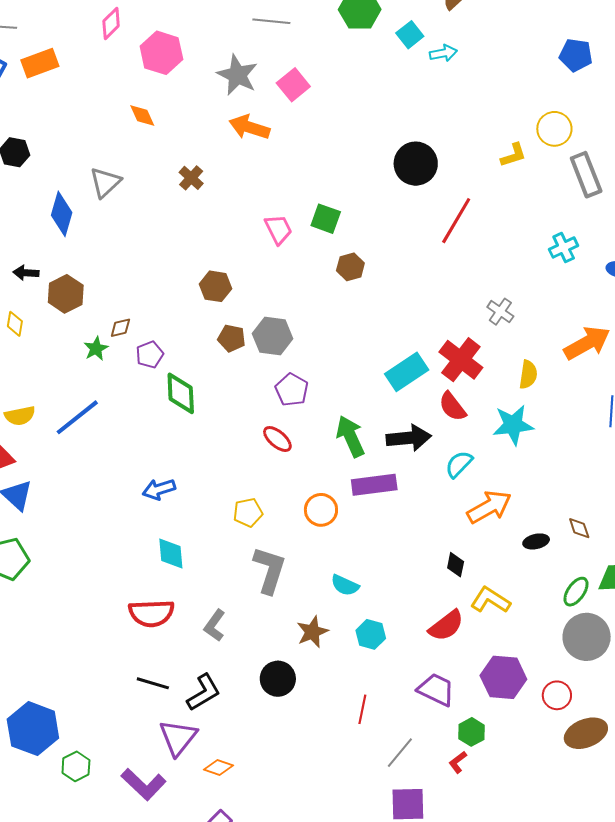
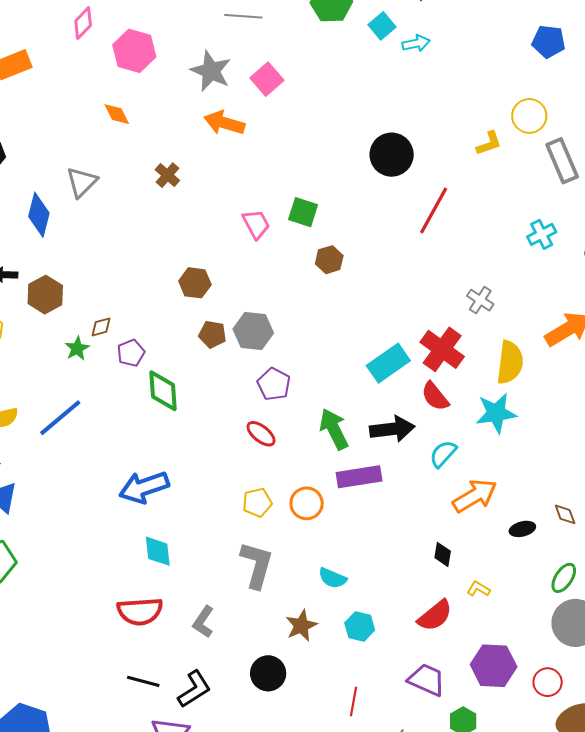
yellow semicircle: (528, 375) -> (510, 362), size x1.5
blue arrow: (159, 489) -> (144, 487), size x1.5
yellow pentagon: (248, 512) -> (257, 503), moved
yellow L-shape: (490, 600) -> (478, 589), size x0.6

